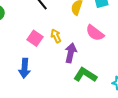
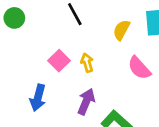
purple arrow: (71, 53) -> (86, 102), moved

